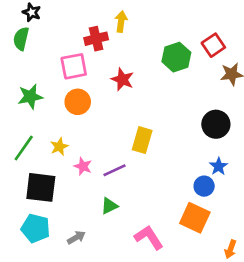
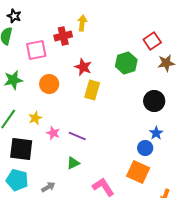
green hexagon: (176, 57) -> (126, 63), moved
pink square: (74, 66) -> (36, 50), moved
yellow rectangle: (142, 140) -> (92, 90), moved
purple line: (115, 170) -> (77, 136), turned 48

